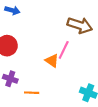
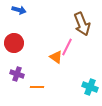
brown arrow: (80, 25) -> (82, 24), turned 50

